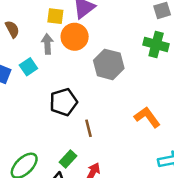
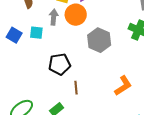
cyan square: (28, 67) -> (36, 33), turned 32
orange L-shape: (147, 117) -> (123, 86), turned 85

